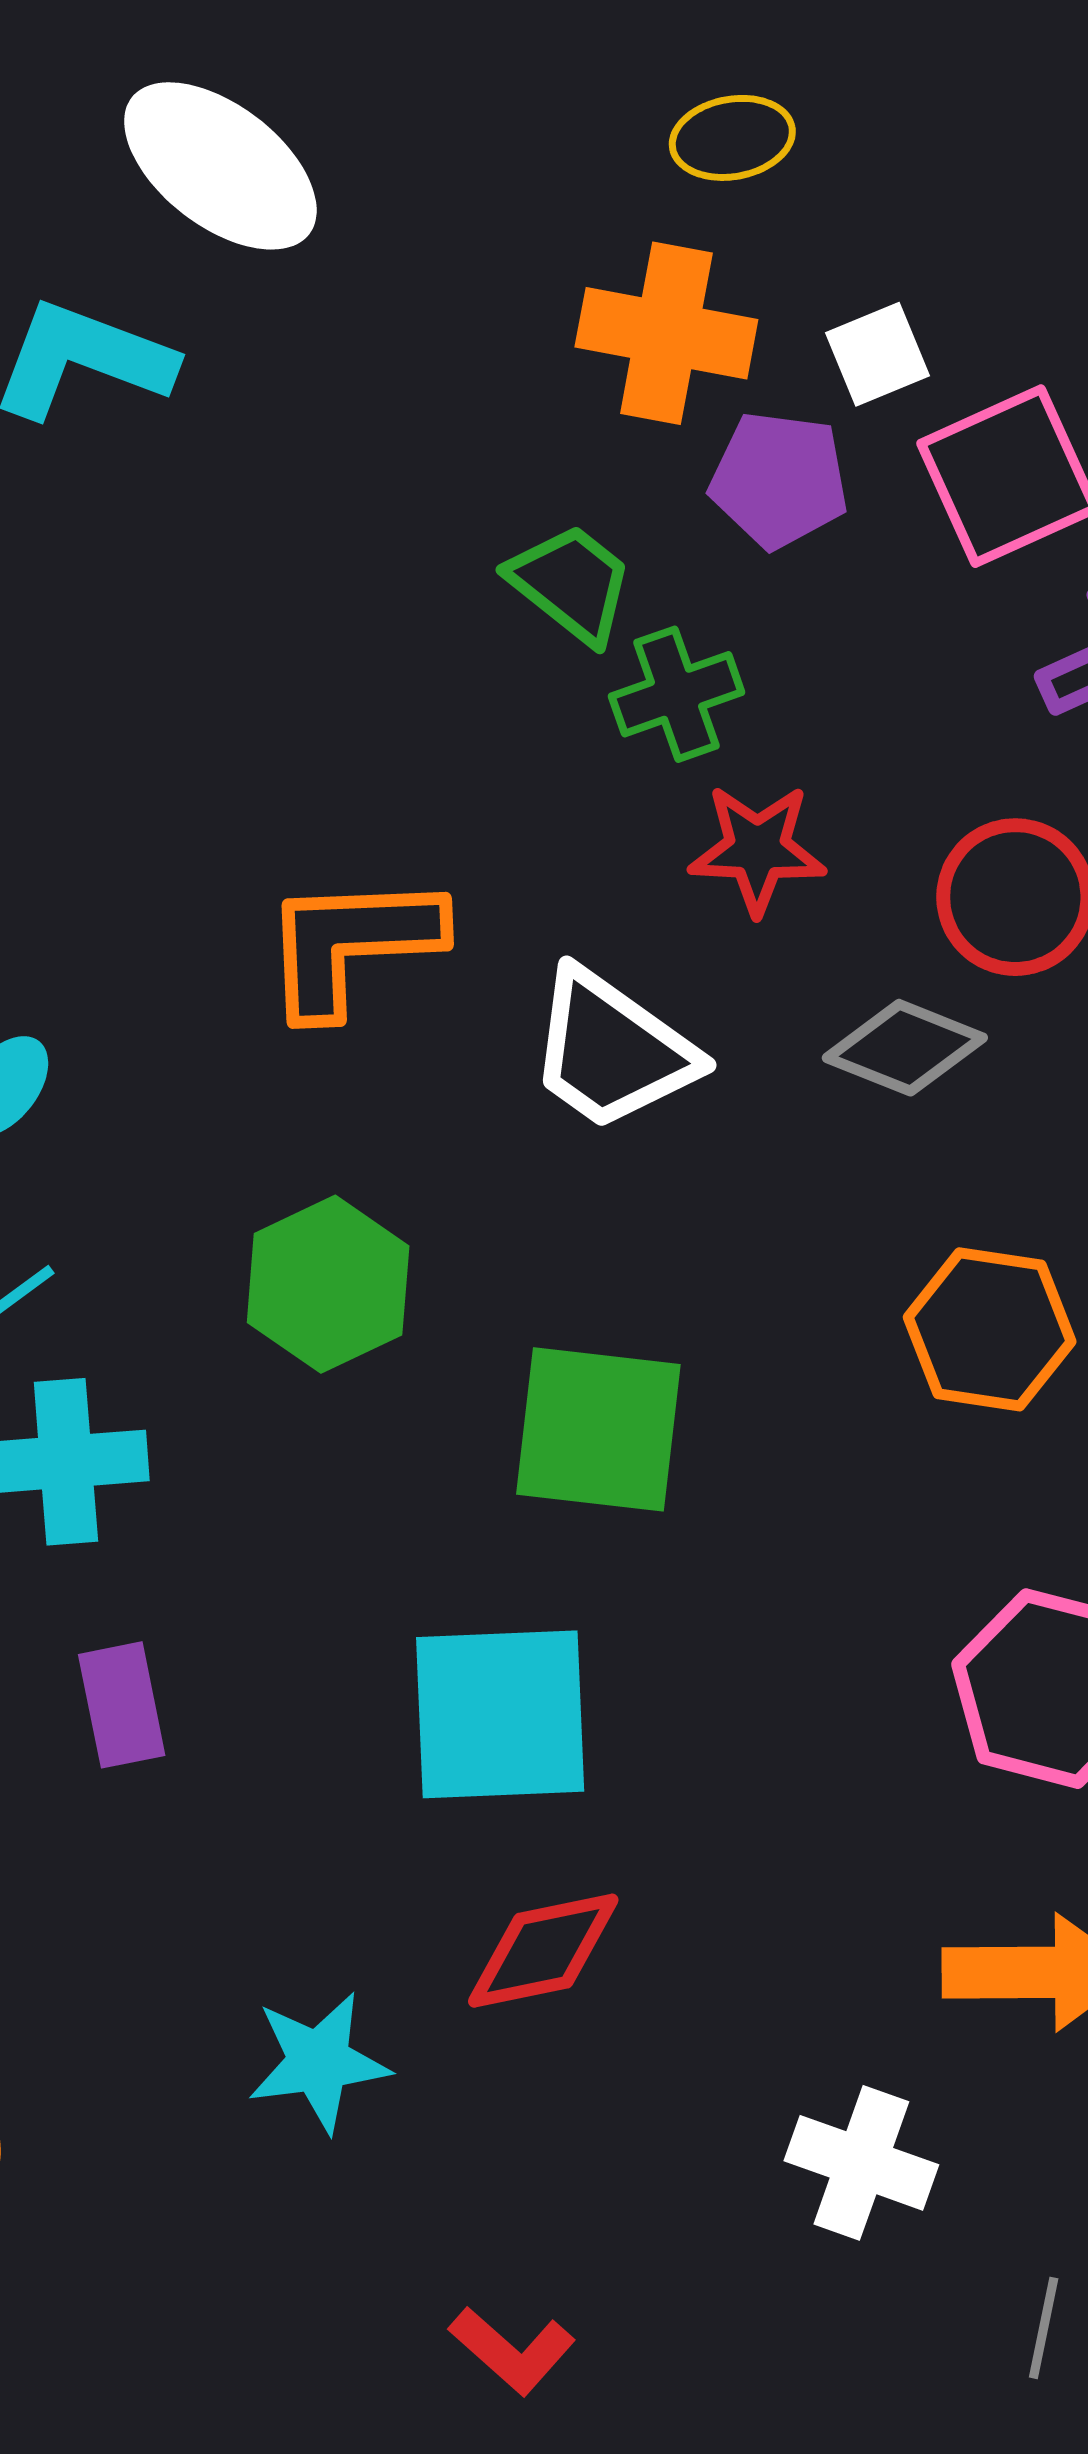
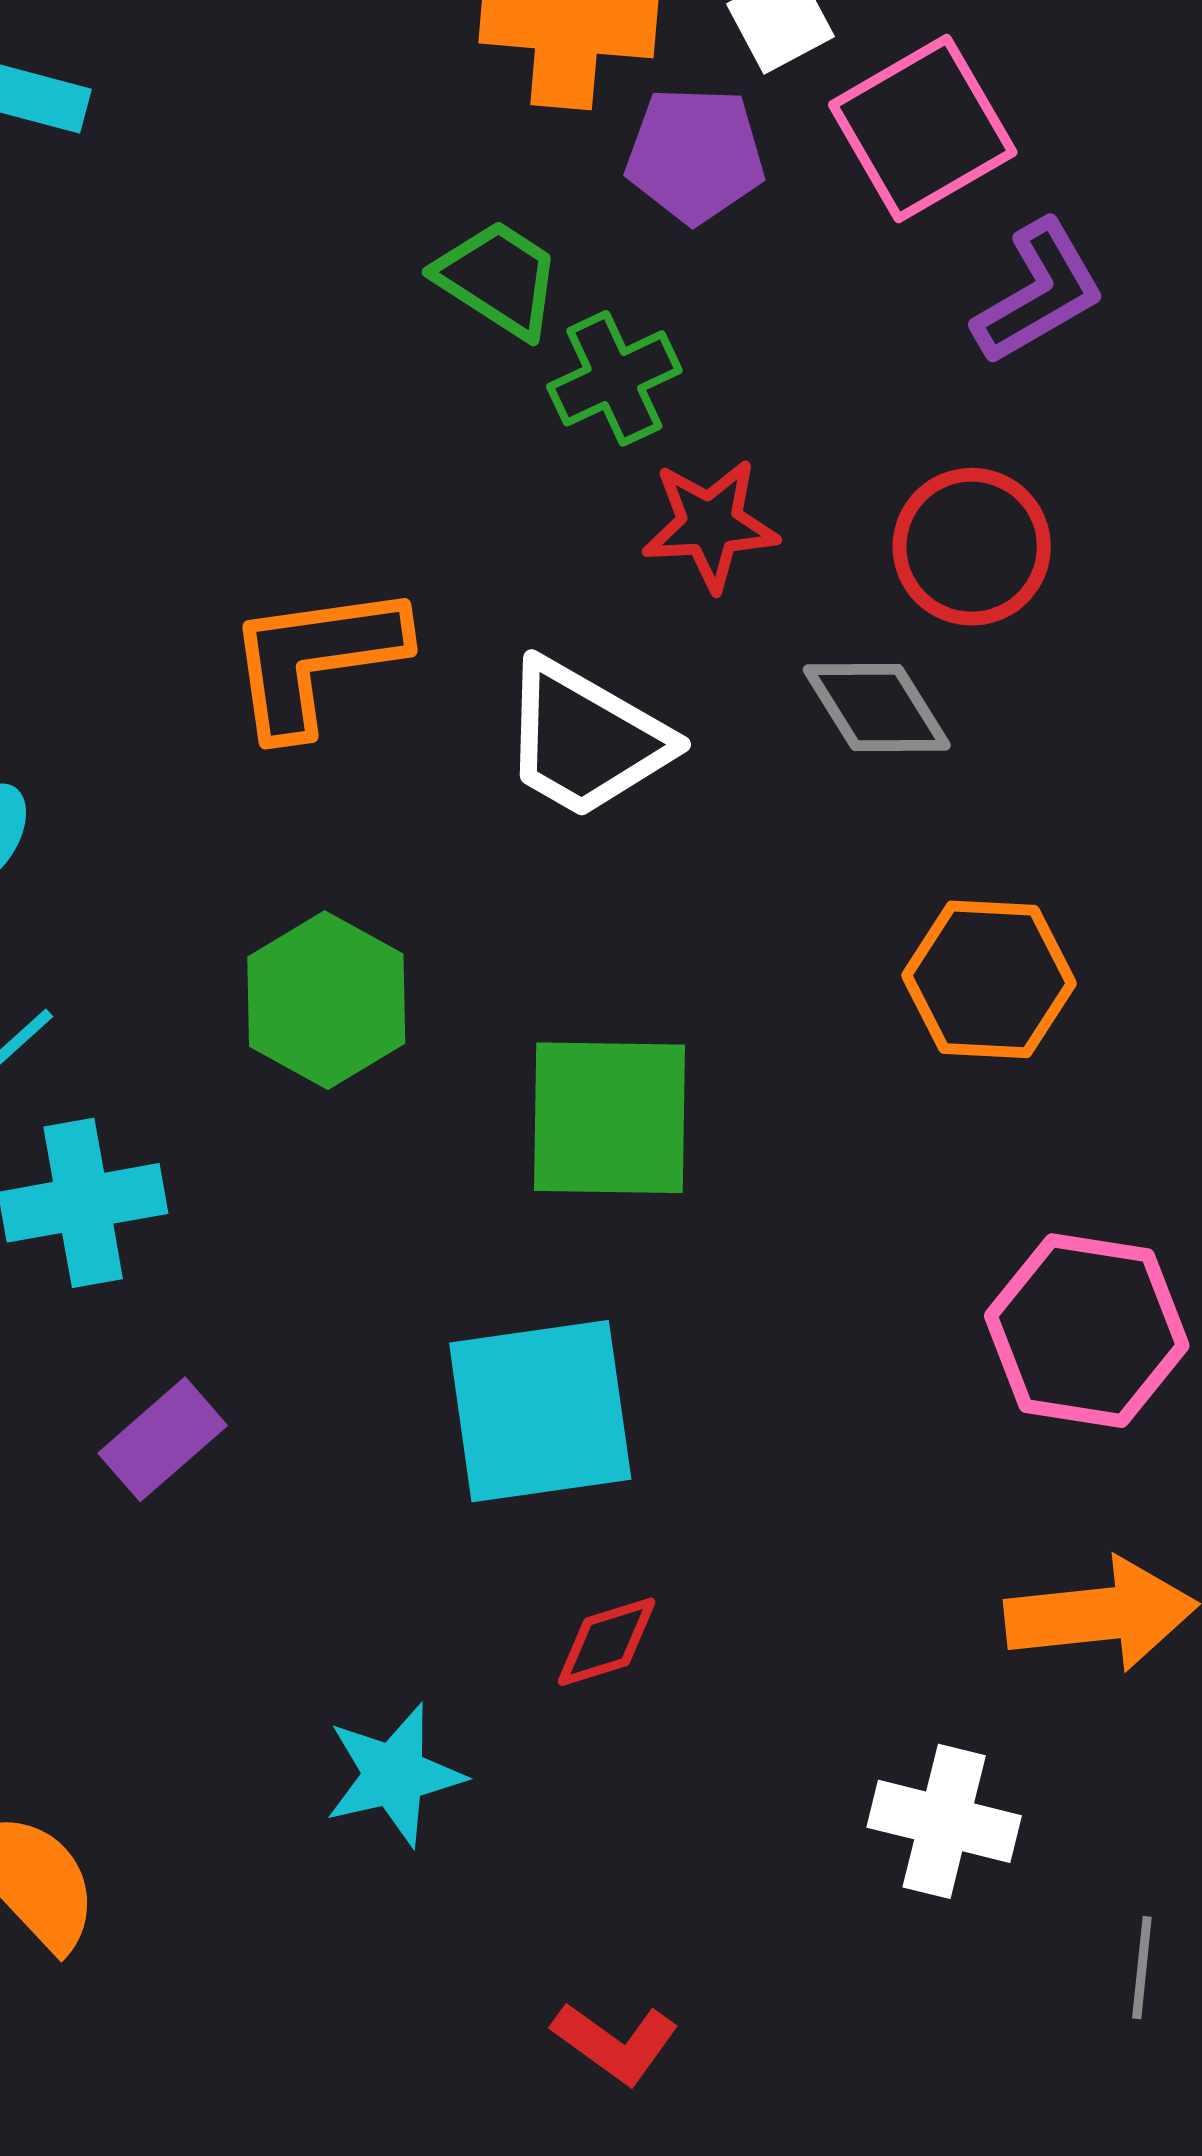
gray diamond: (905, 1048) -> (877, 707), turned 42
purple rectangle: (122, 1705) -> (163, 1439), turned 66
red diamond: (543, 1951) -> (607, 1642), size x0.7

